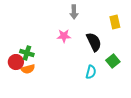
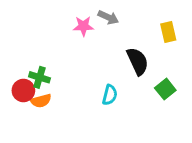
gray arrow: (74, 12) -> (108, 17), turned -64
pink star: (64, 36) -> (83, 26), moved
cyan semicircle: (91, 72) -> (110, 95), moved

